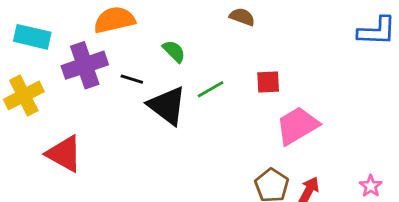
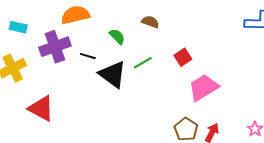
brown semicircle: (242, 17) -> (150, 22), moved
cyan rectangle: (32, 37) -> (18, 27), size x0.7
red square: (268, 82) -> (183, 57), turned -30

